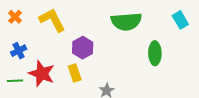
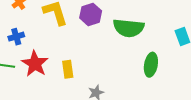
purple hexagon: (83, 48) -> (91, 14), moved

